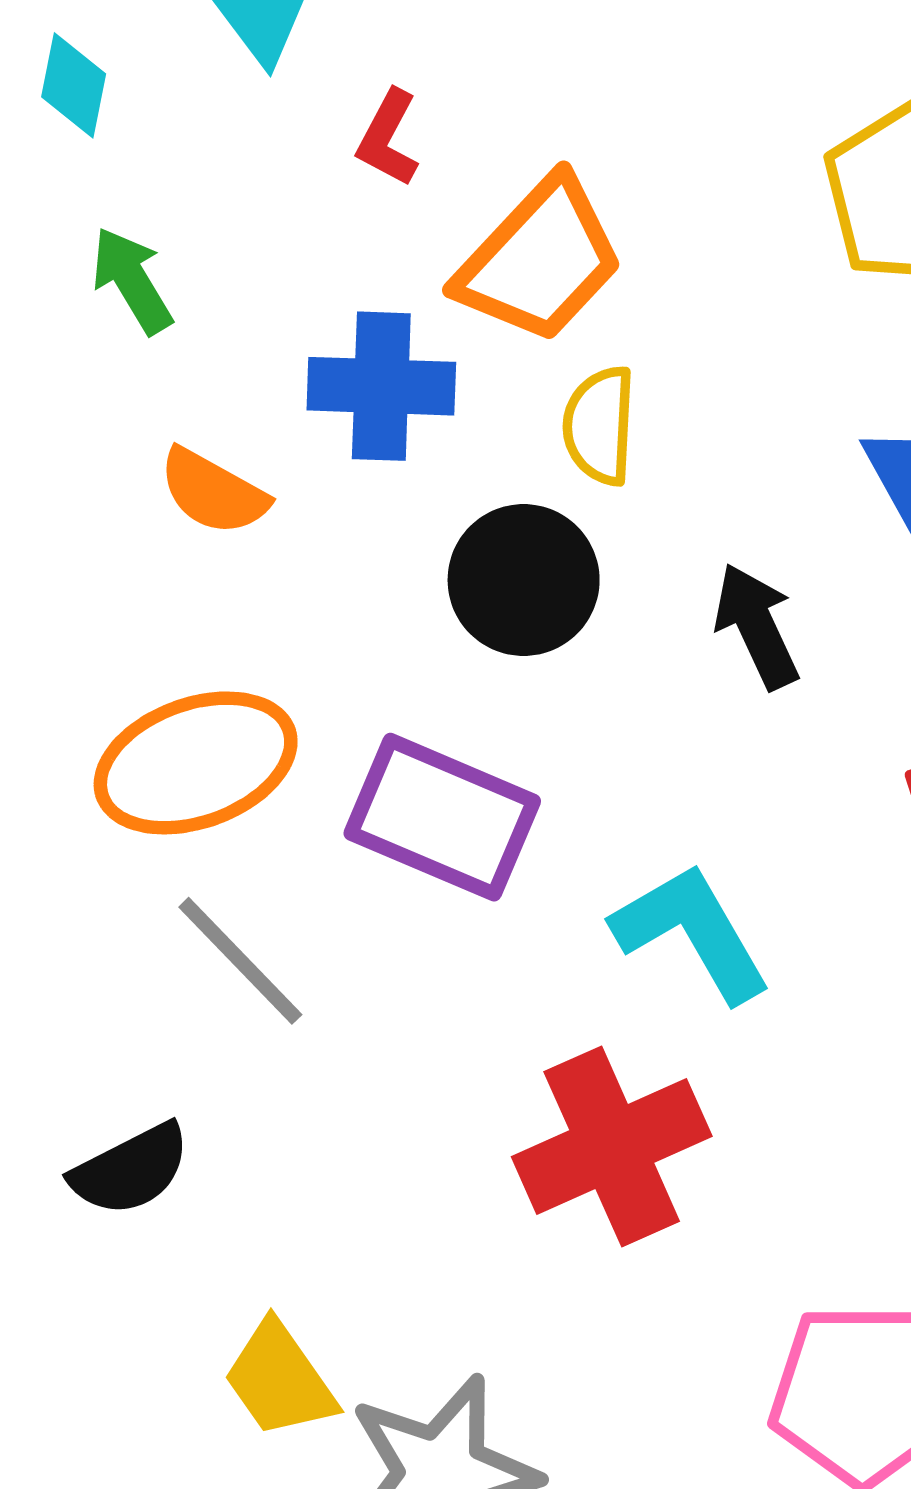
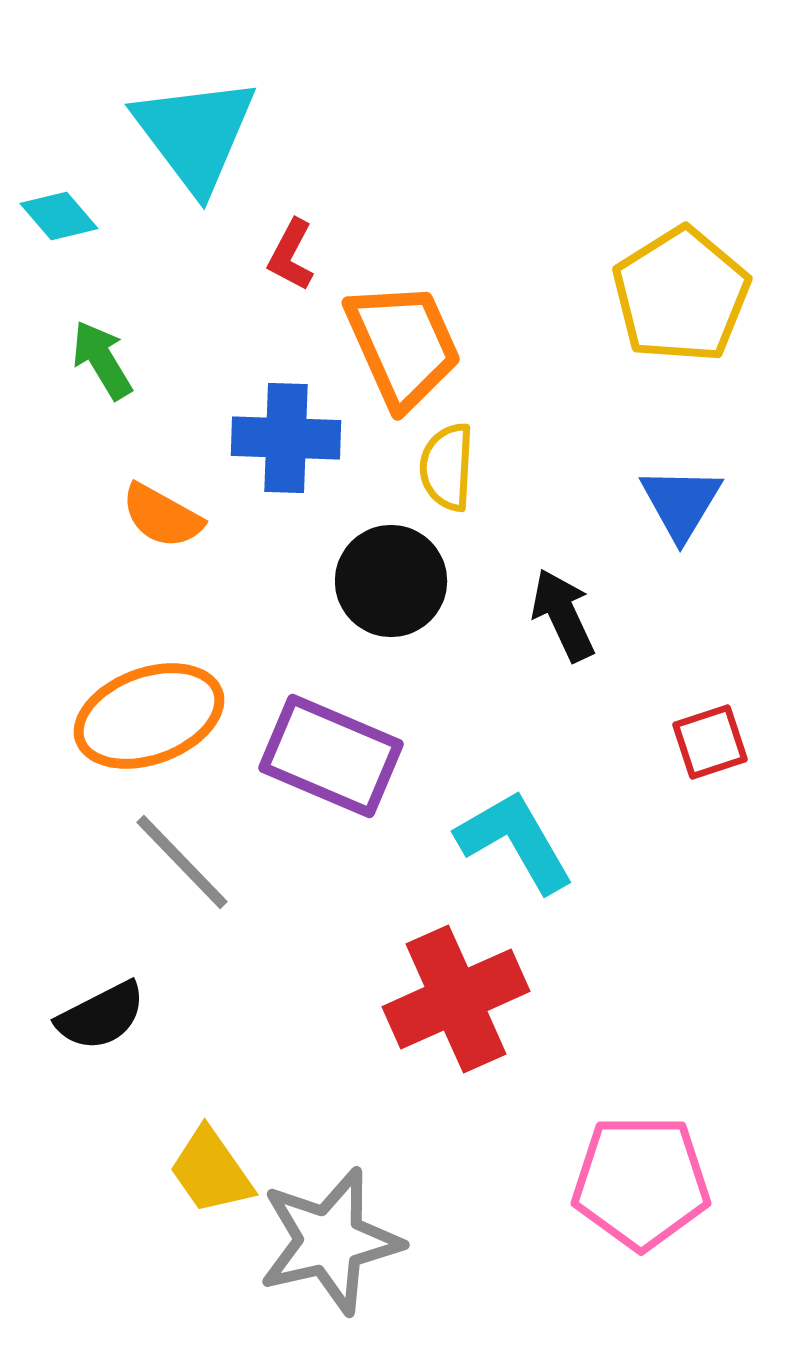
cyan diamond: (74, 85) -> (59, 216), turned -52
orange trapezoid: (540, 260) -> (403, 345), turned -67

